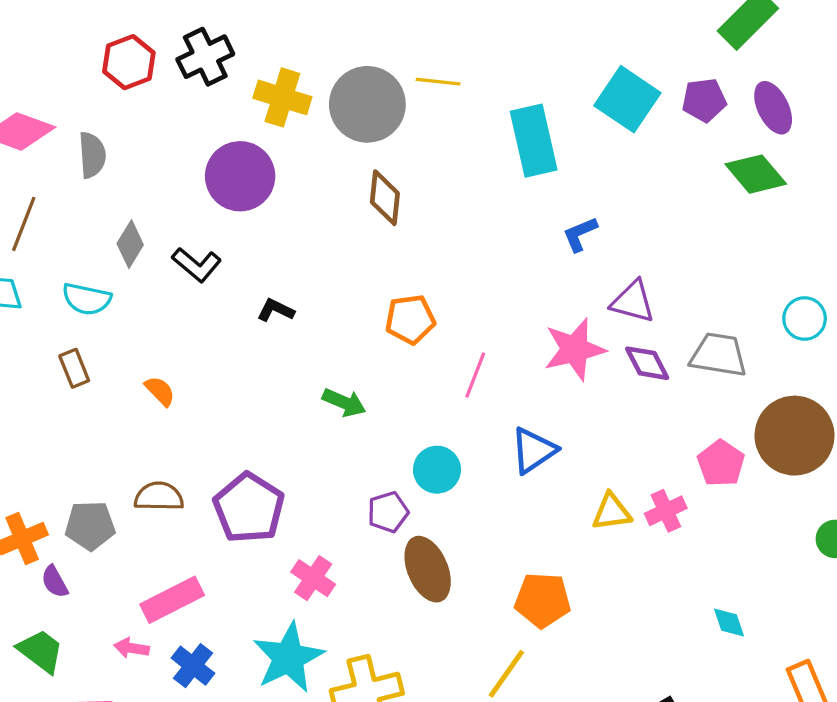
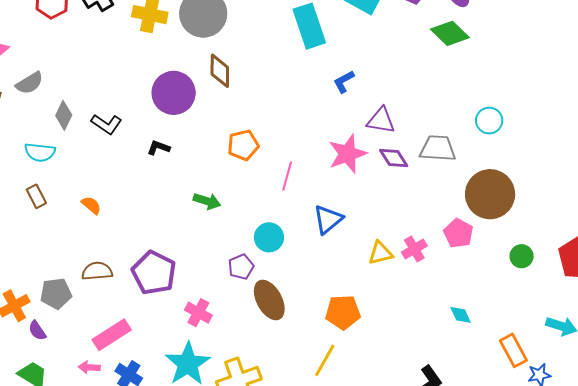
gray semicircle: (92, 155) -> (30, 83), moved, turned 68
purple circle: (240, 176) -> (174, 93), moved
pink pentagon: (721, 463) -> (458, 233), moved

